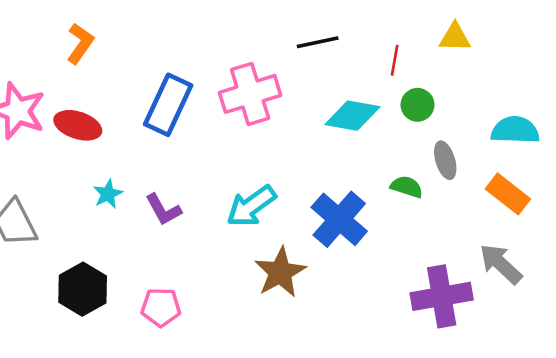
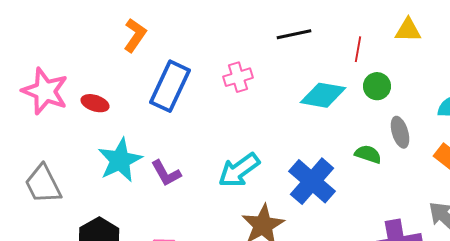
orange L-shape: (80, 43) -> (135, 35), moved
pink cross: (250, 94) -> (238, 77), size x0.6
red ellipse: (78, 125) -> (95, 103), size x0.7
cyan star: (108, 194) -> (120, 160), size x1.8

